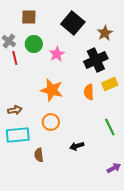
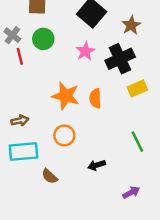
pink star: (57, 54) -> (85, 51), moved
orange semicircle: (89, 92) -> (95, 98), moved
brown semicircle: (39, 155) -> (50, 176), turned -40
purple arrow: (114, 168) -> (131, 192), moved

